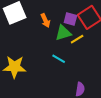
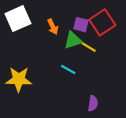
yellow line: (77, 39) -> (89, 47), turned 64

